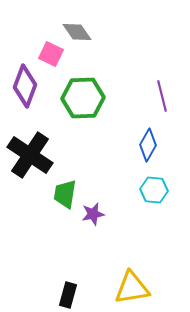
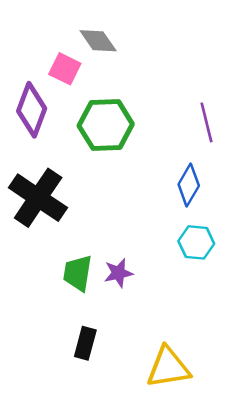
green trapezoid: (65, 194) -> (78, 273), moved
black rectangle: (68, 295) -> (85, 343), moved

